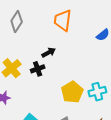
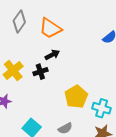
orange trapezoid: (63, 20) -> (50, 28), moved, turned -65
cyan cross: (97, 92) -> (102, 108), moved, turned 30

